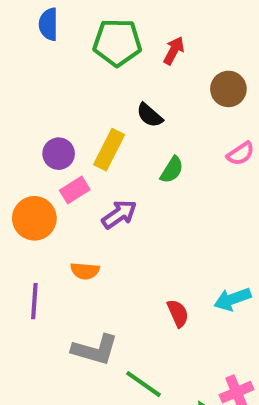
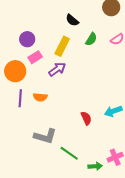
yellow rectangle: (109, 150) -> (62, 46), moved
green semicircle: (172, 170) -> (91, 39), moved
purple line: (34, 301) -> (20, 98), moved

